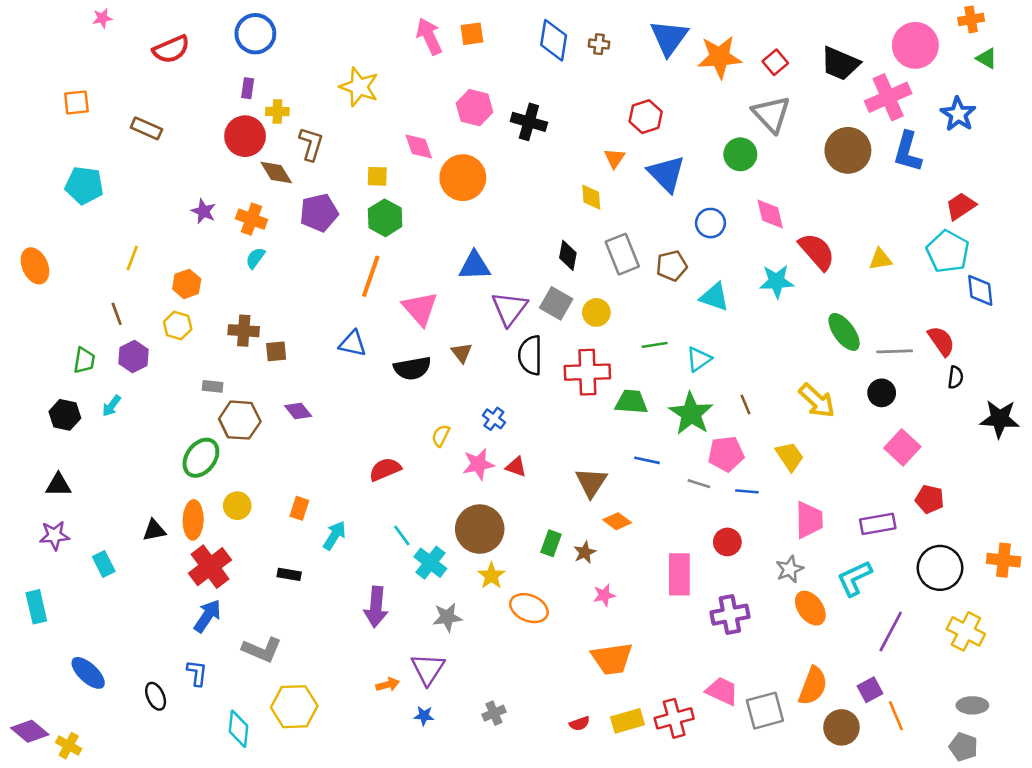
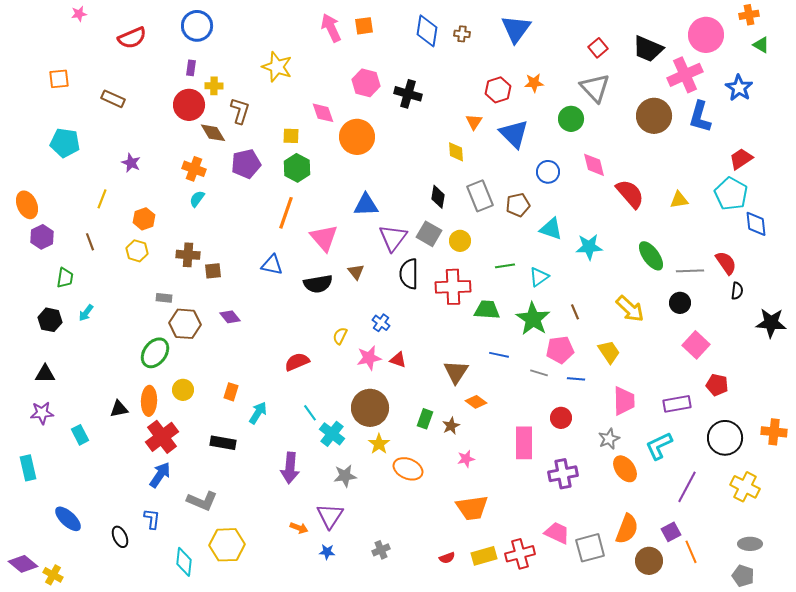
orange star: (720, 57) -> (534, 83), moved, size x0.6
purple star: (204, 211) -> (131, 163), moved
cyan star: (777, 281) -> (589, 247), moved
purple hexagon: (134, 357) -> (42, 237), moved
black rectangle: (289, 574) -> (223, 443), size x1.4
orange arrow: (388, 685) -> (299, 528), turned 36

